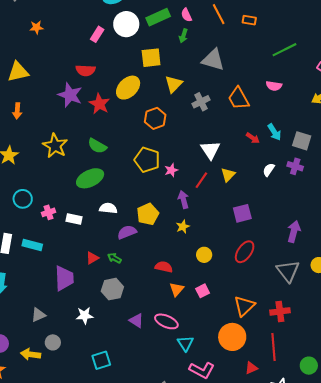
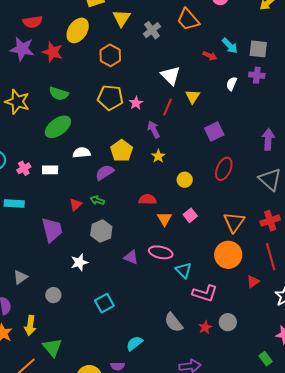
gray triangle: (38, 315) -> (20, 277), moved
yellow arrow: (31, 354) -> (30, 325), moved, turned -78

